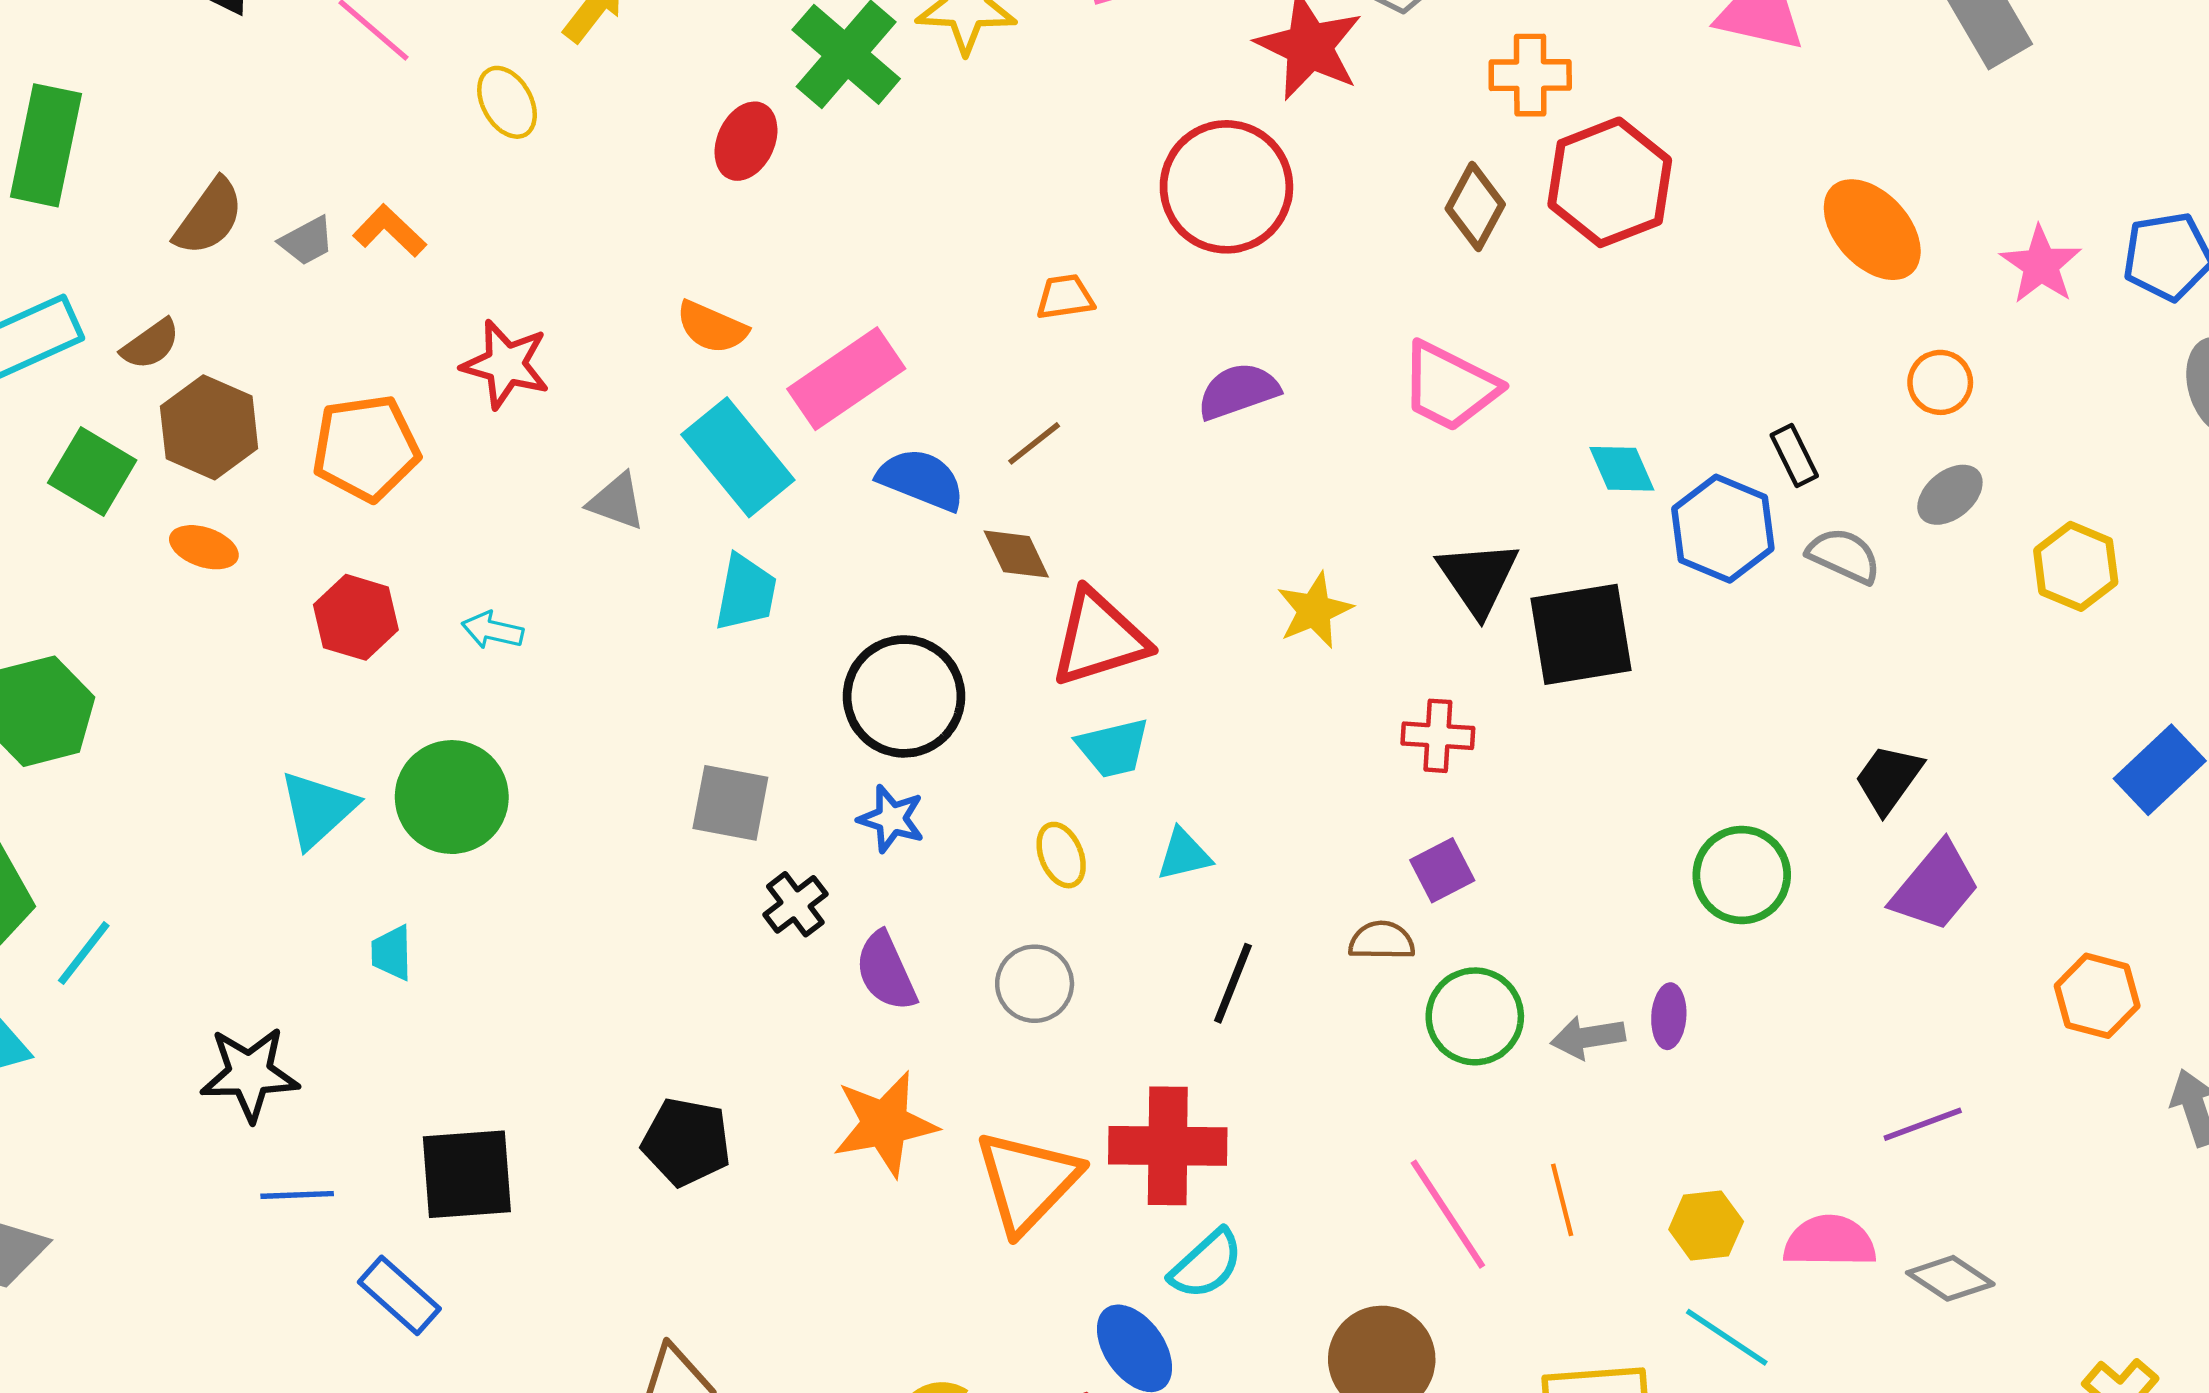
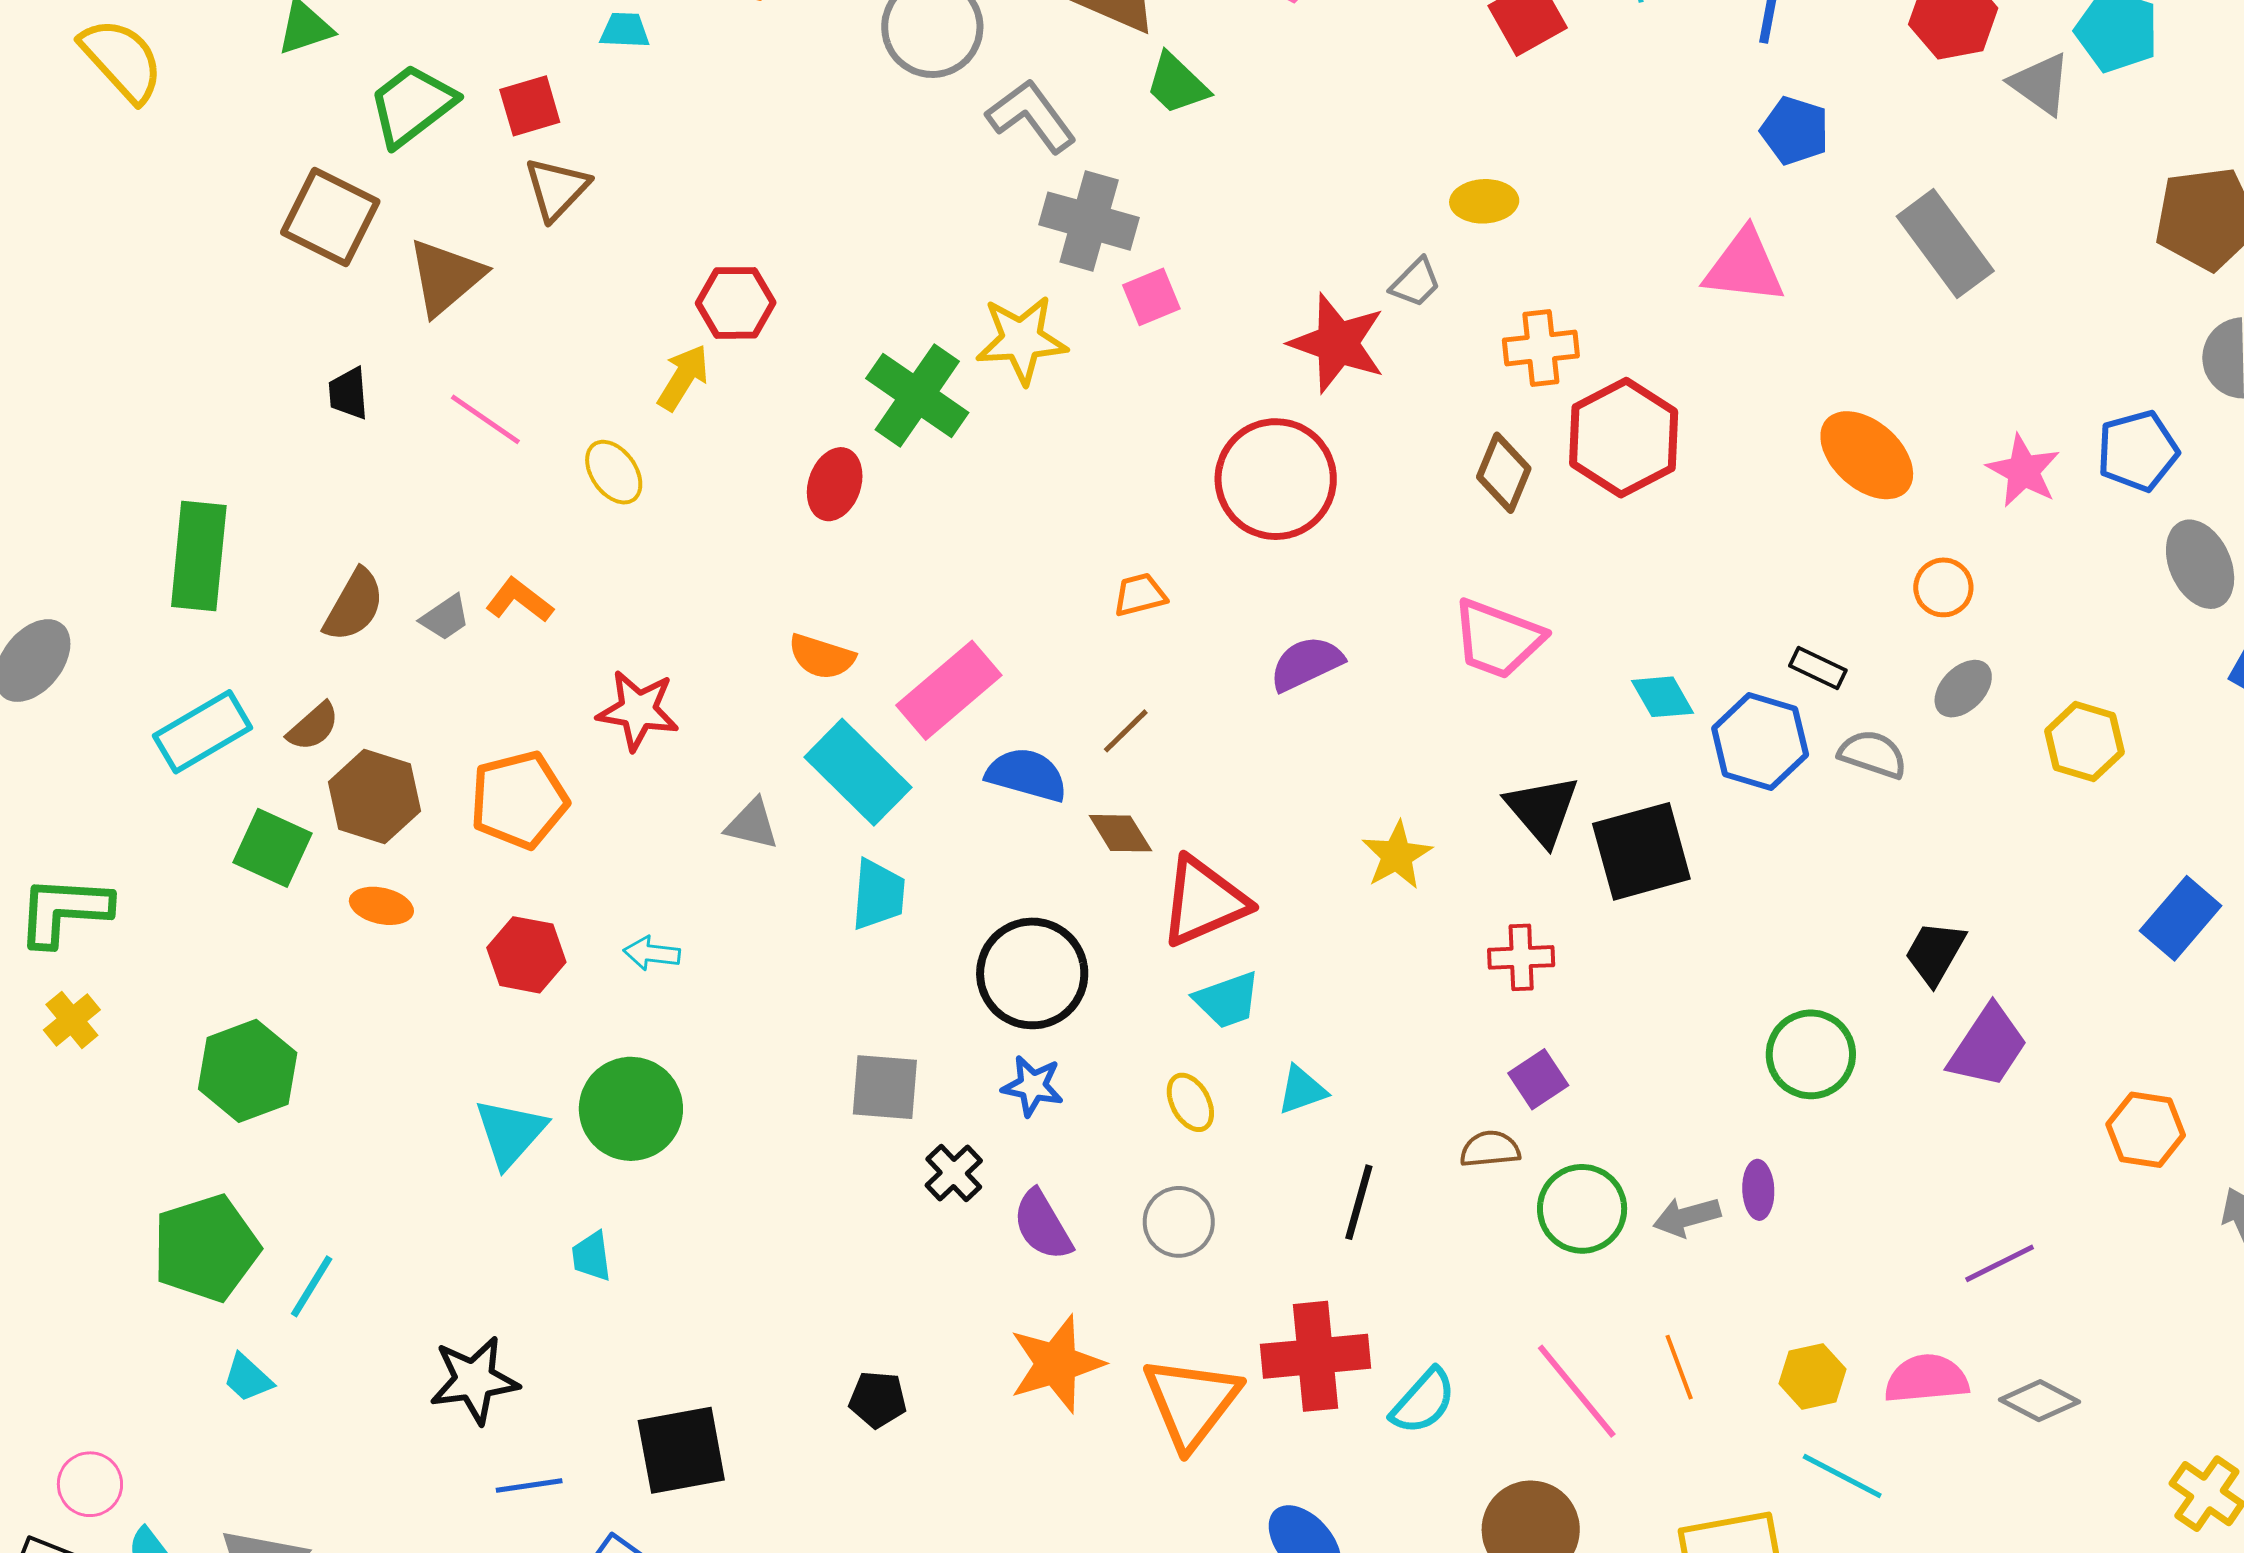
black rectangle: (1794, 455) -> (1818, 668), turned -32
black pentagon: (686, 1142) -> (878, 1399), size x0.7
cyan semicircle: (1206, 1264) -> (1423, 1401), moved

